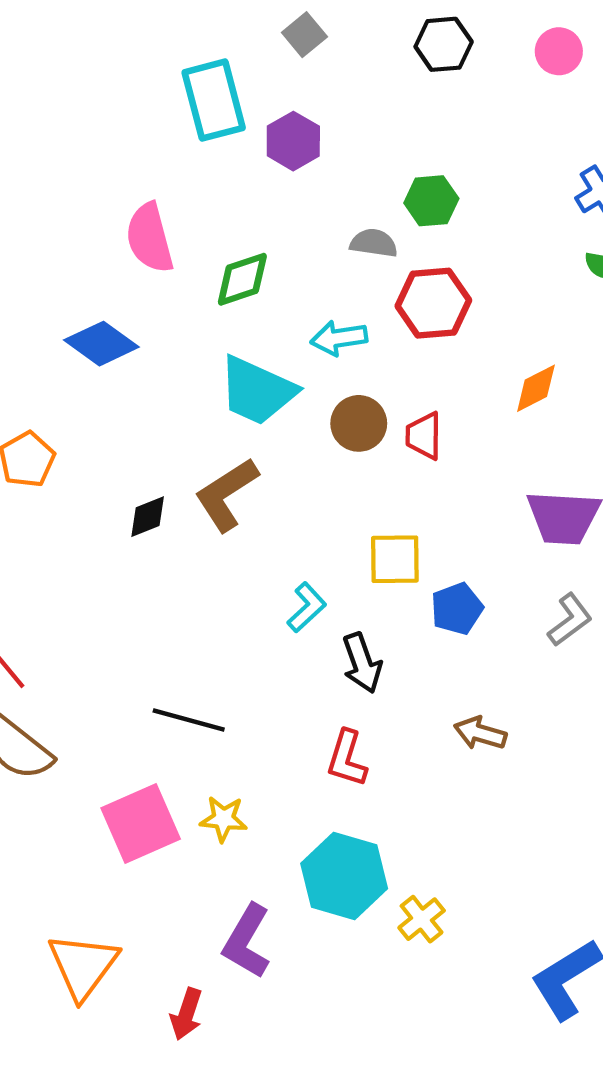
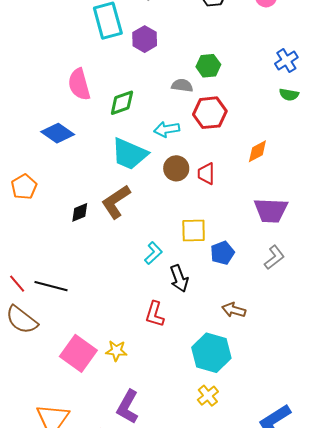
black line: (189, 720) -> (51, 286), moved
red L-shape: (347, 758) -> (155, 314), moved
pink square: (141, 823) -> (78, 353), turned -30
cyan hexagon: (344, 876) -> (211, 353), moved

